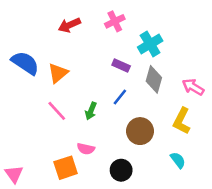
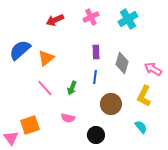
cyan cross: (150, 44) -> (128, 19), moved
blue semicircle: (25, 63) -> (20, 50), turned -75
purple rectangle: (121, 65) -> (96, 52), turned 64
blue line: (120, 97) -> (95, 77), turned -32
orange square: (66, 168) -> (30, 125), moved

